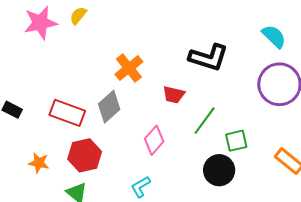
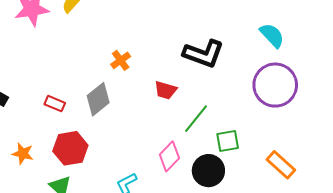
orange cross: (129, 68) -> (121, 60), size x0.7
red rectangle: (67, 113) -> (55, 104), size x0.6
pink diamond: (154, 140) -> (169, 156), moved

